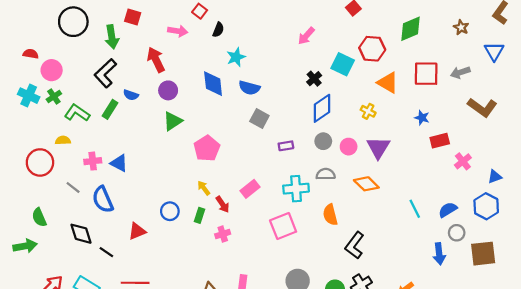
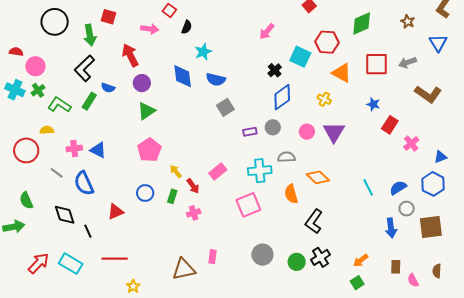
gray square: (259, 118) -> (225, 107), turned 30
gray circle: (323, 141) -> (273, 127), moved
red rectangle: (440, 141) -> (390, 125), turned -42
pink pentagon: (207, 148) -> (149, 150), moved
orange diamond: (366, 184) -> (318, 177), moved
black line: (106, 252) -> (88, 231), turned 32

